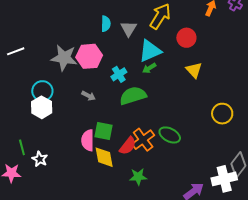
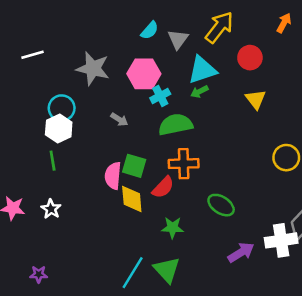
cyan semicircle: (106, 24) -> (150, 30), turned 35
pink hexagon: (89, 56) -> (144, 74), moved
green ellipse: (170, 135) -> (221, 205), moved
orange cross: (143, 140) -> (184, 164), moved, turned 30
green line: (22, 147) -> (53, 161), moved
white star: (40, 159) -> (51, 209), moved

